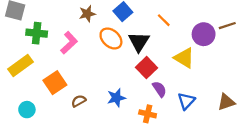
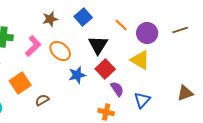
purple circle: (204, 34) -> (147, 33), moved
orange ellipse: (111, 38) -> (60, 51), moved
blue star: (116, 98) -> (77, 75), moved
brown triangle: (226, 102) -> (185, 93), moved

